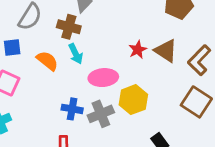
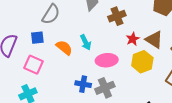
brown cross: (69, 27) -> (117, 16), moved, turned -36
yellow hexagon: (133, 100) -> (142, 62), moved

